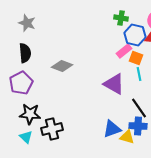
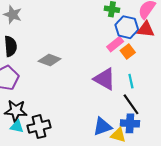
orange square: (136, 58) -> (128, 52), turned 32
cyan line: (139, 74) -> (131, 81), moved
cyan triangle: (26, 137) -> (17, 127), moved, turned -32

